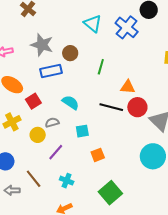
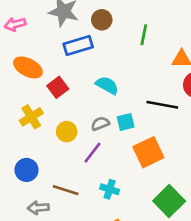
black line: (111, 107) -> (162, 105), moved
gray semicircle: (52, 122) -> (100, 124), moved
orange square: (98, 155) -> (148, 152), size x1.6
brown line: (34, 179) -> (66, 190), turned -30

